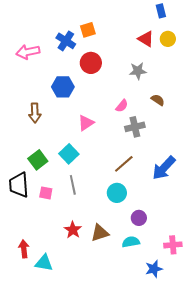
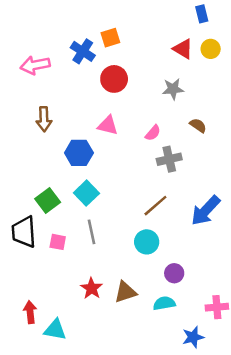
blue hexagon: (63, 87) -> (79, 153), moved
brown arrow: (35, 113) -> (44, 119), moved
pink triangle: (86, 123) -> (108, 125), moved, turned 48

